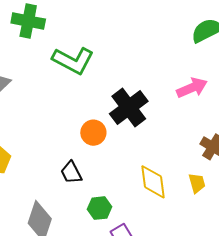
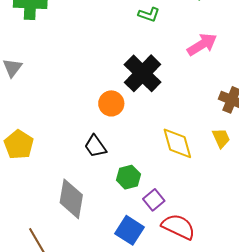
green L-shape: (73, 60) -> (149, 14), moved, size x0.5

